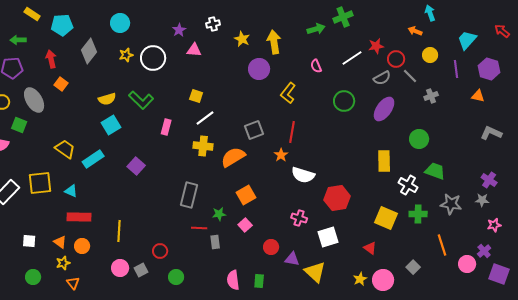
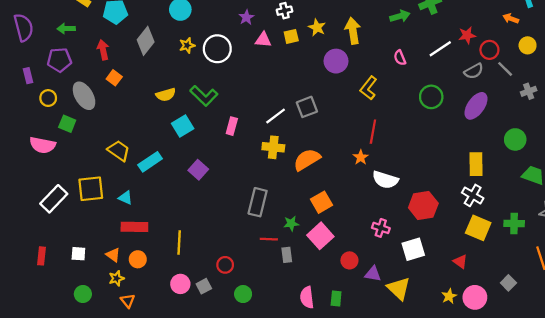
yellow square: (196, 96) -> (291, 36), moved, turned -32
cyan square: (111, 125) -> (183, 126), moved
gray square: (254, 130) -> (307, 107), moved
white cross: (408, 185) -> (473, 195), moved
pink square: (245, 225) -> (320, 236), size x1.6

